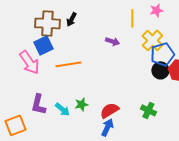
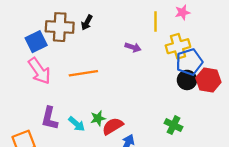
yellow cross: (152, 40) -> (178, 46), turned 30
blue square: (43, 45) -> (36, 42), moved
red semicircle: (109, 110) -> (113, 126), moved

